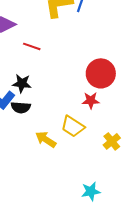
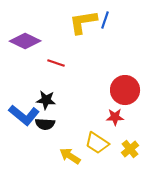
yellow cross: (112, 141) -> (130, 149), moved

